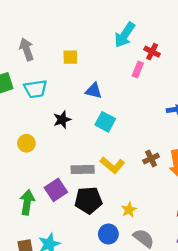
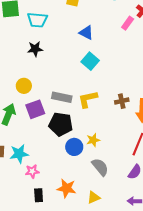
black star: (62, 120) -> (35, 49), moved
yellow circle: (26, 143) -> (24, 86), moved
yellow L-shape: (112, 165) -> (88, 99), turned 115
blue circle: (108, 234) -> (74, 147), moved

